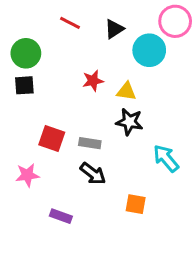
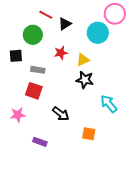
black triangle: (114, 29) -> (65, 24), moved
green circle: (26, 53) -> (33, 35), moved
yellow triangle: (126, 91) -> (83, 60), turned -32
gray rectangle: (90, 143) -> (38, 70), moved

